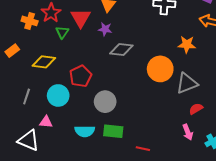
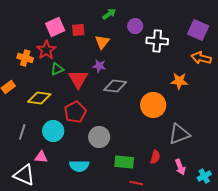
red triangle: (81, 18) -> (78, 79), moved
green triangle: (62, 32) -> (57, 69), turned 32
gray triangle: (187, 83) -> (179, 134), moved
red semicircle: (196, 109) -> (155, 157), moved, turned 136
green rectangle: (113, 131) -> (124, 162), moved

